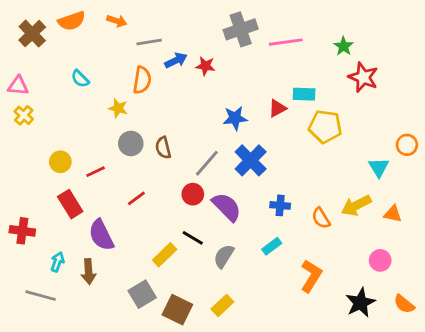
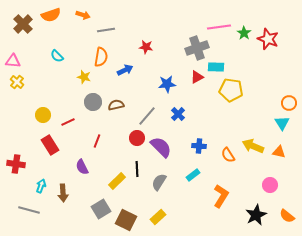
gray cross: (241, 29) -> (197, 48), moved
pink line: (286, 42) -> (219, 27), moved
blue arrow: (176, 60) -> (125, 70), moved
red star: (363, 77) -> (268, 39), moved
brown semicircle: (163, 148) -> (116, 105), turned 91
blue cross: (251, 160) -> (178, 114), size x0.6
cyan triangle: (379, 167) -> (282, 123), moved
red line: (136, 198) -> (97, 141), turned -32
yellow arrow: (356, 205) -> (253, 146), turned 50
purple semicircle: (101, 235) -> (82, 167), moved, size x0.7
black line: (193, 238) -> (137, 169), turned 56

